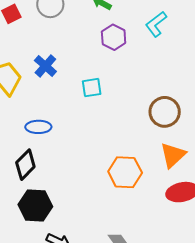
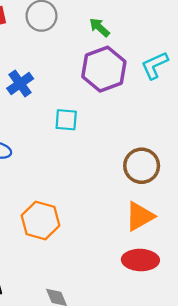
purple hexagon: (114, 37) -> (104, 69), size x1.5
orange hexagon: (125, 172) -> (40, 221), moved

